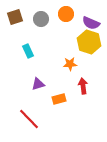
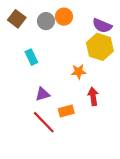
orange circle: (66, 14) -> (64, 17), moved
brown square: (15, 17) -> (17, 19), turned -35
red line: (29, 119) -> (44, 122), moved

